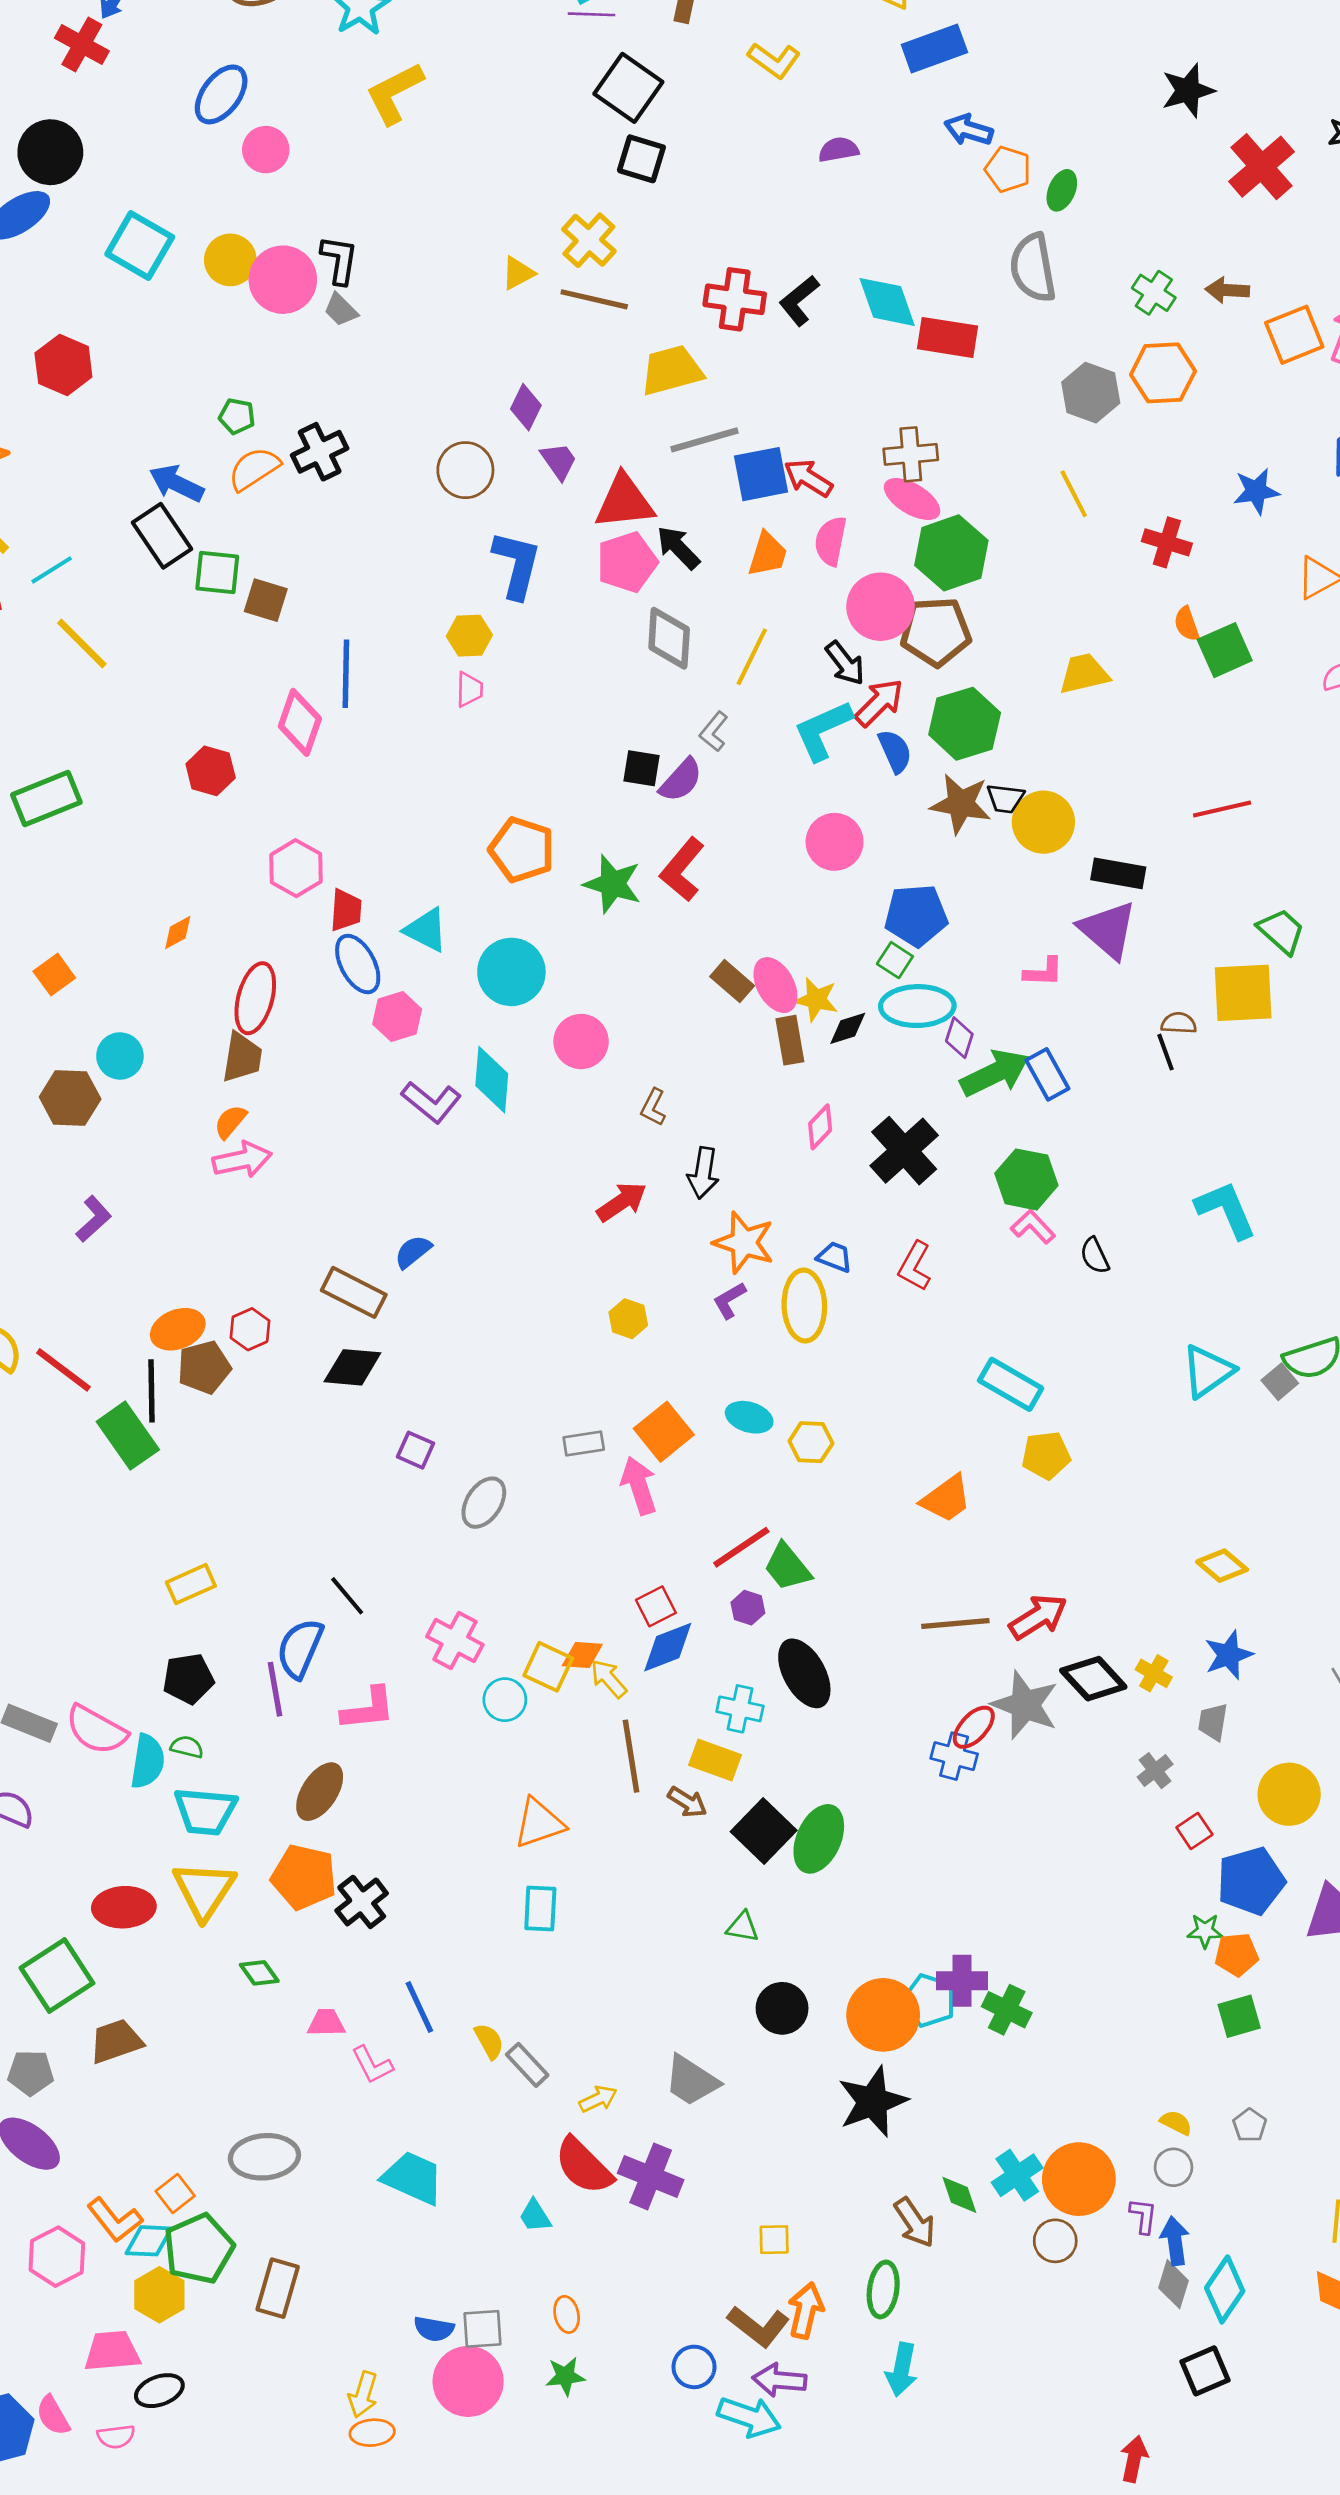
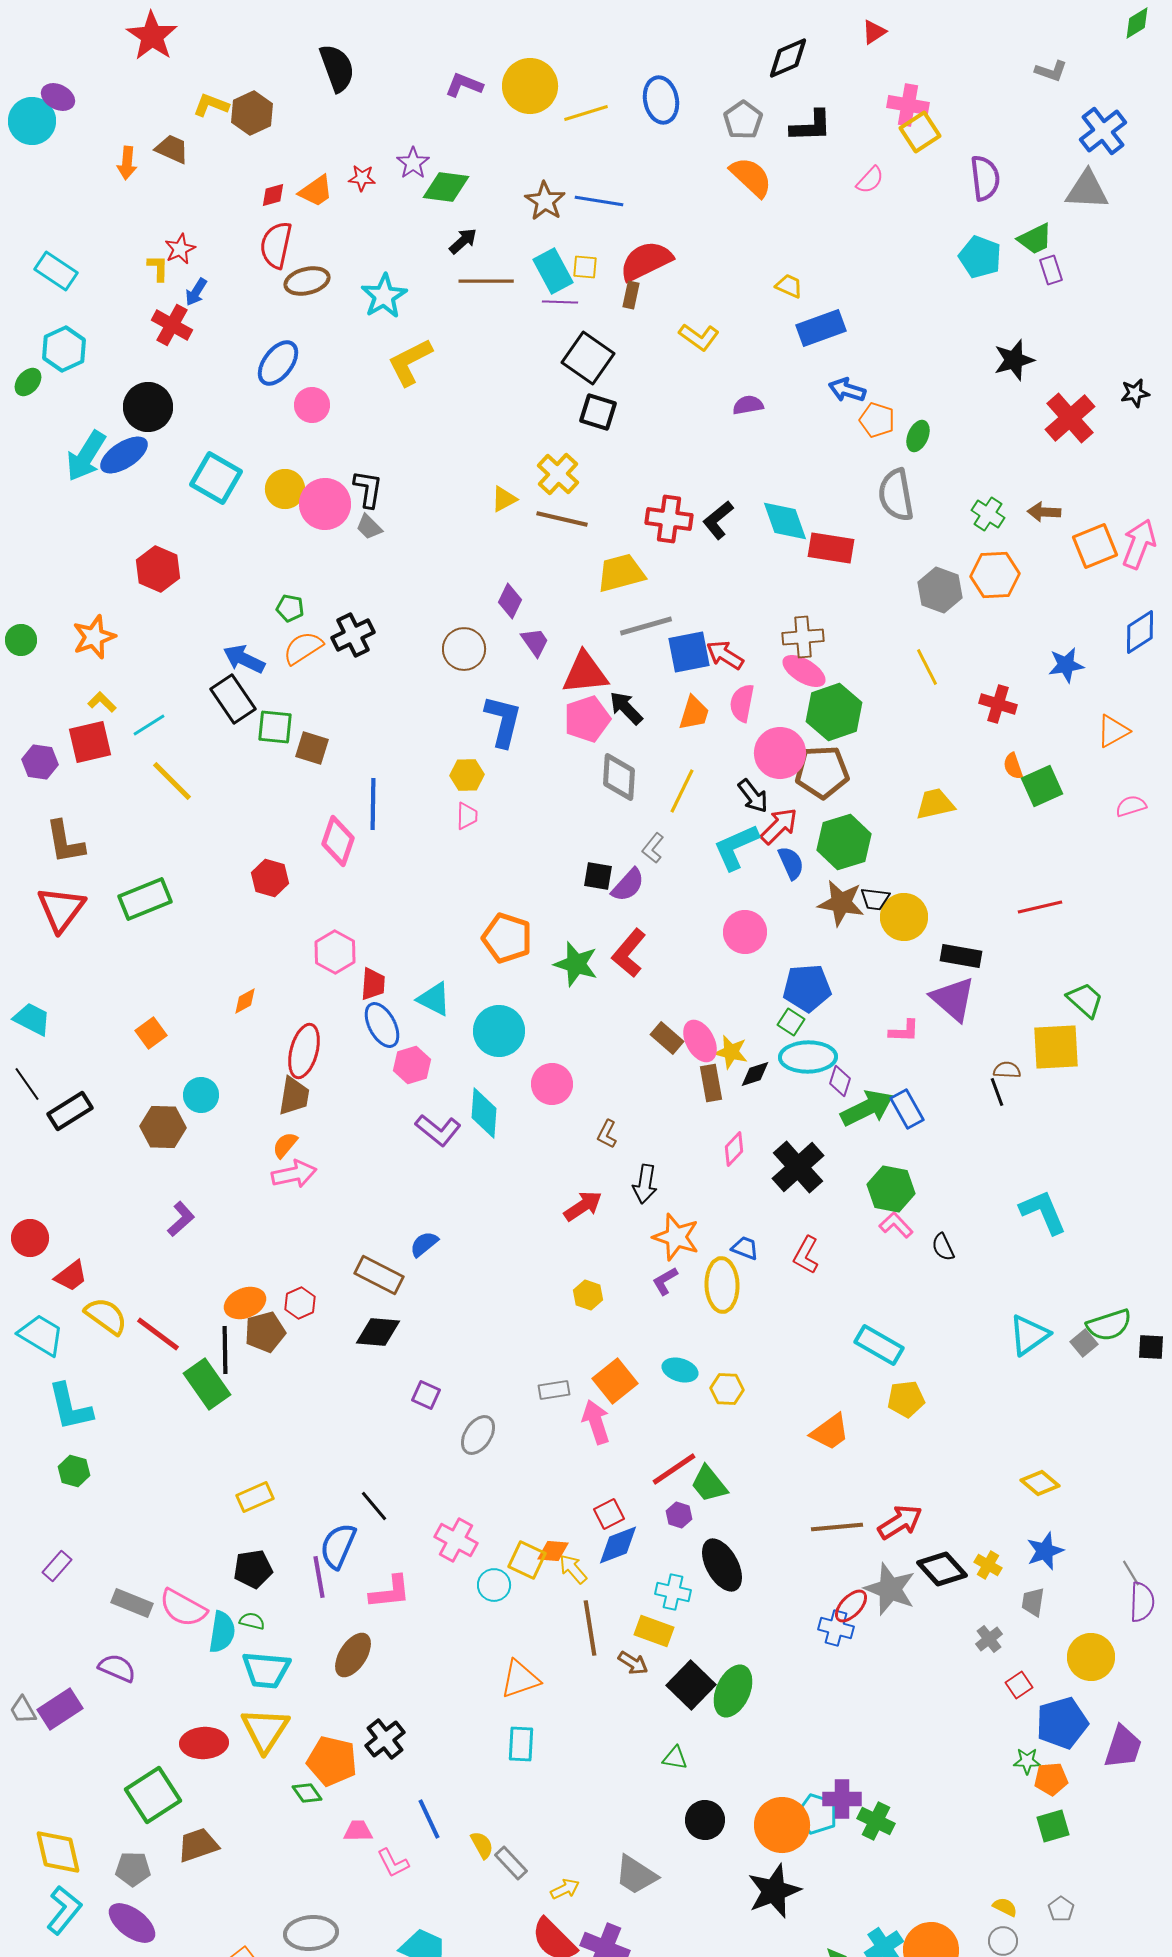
orange pentagon: (304, 1877) -> (332, 1761), moved

